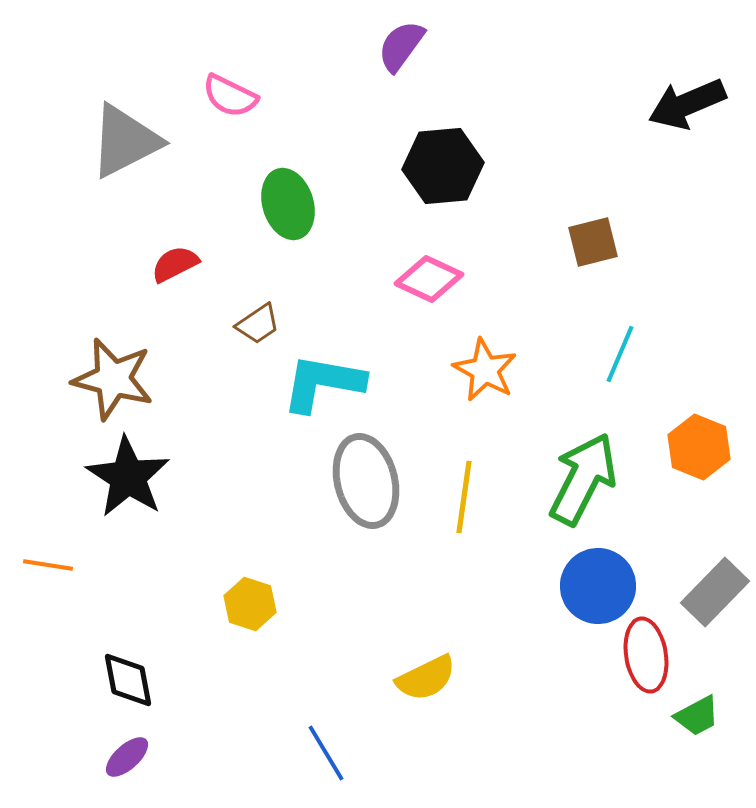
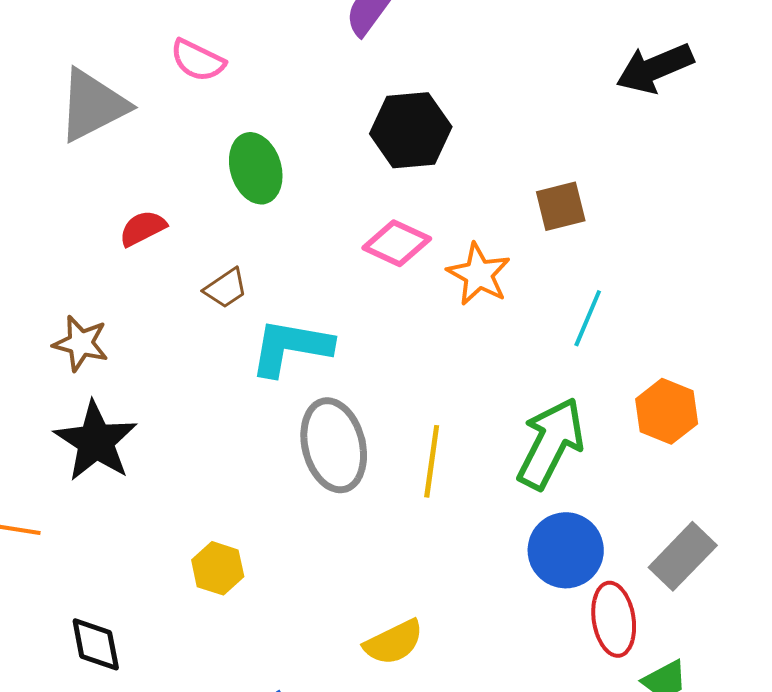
orange star: (485, 370) -> (479, 274), moved
brown star: (113, 379) -> (81, 343), size x0.7

